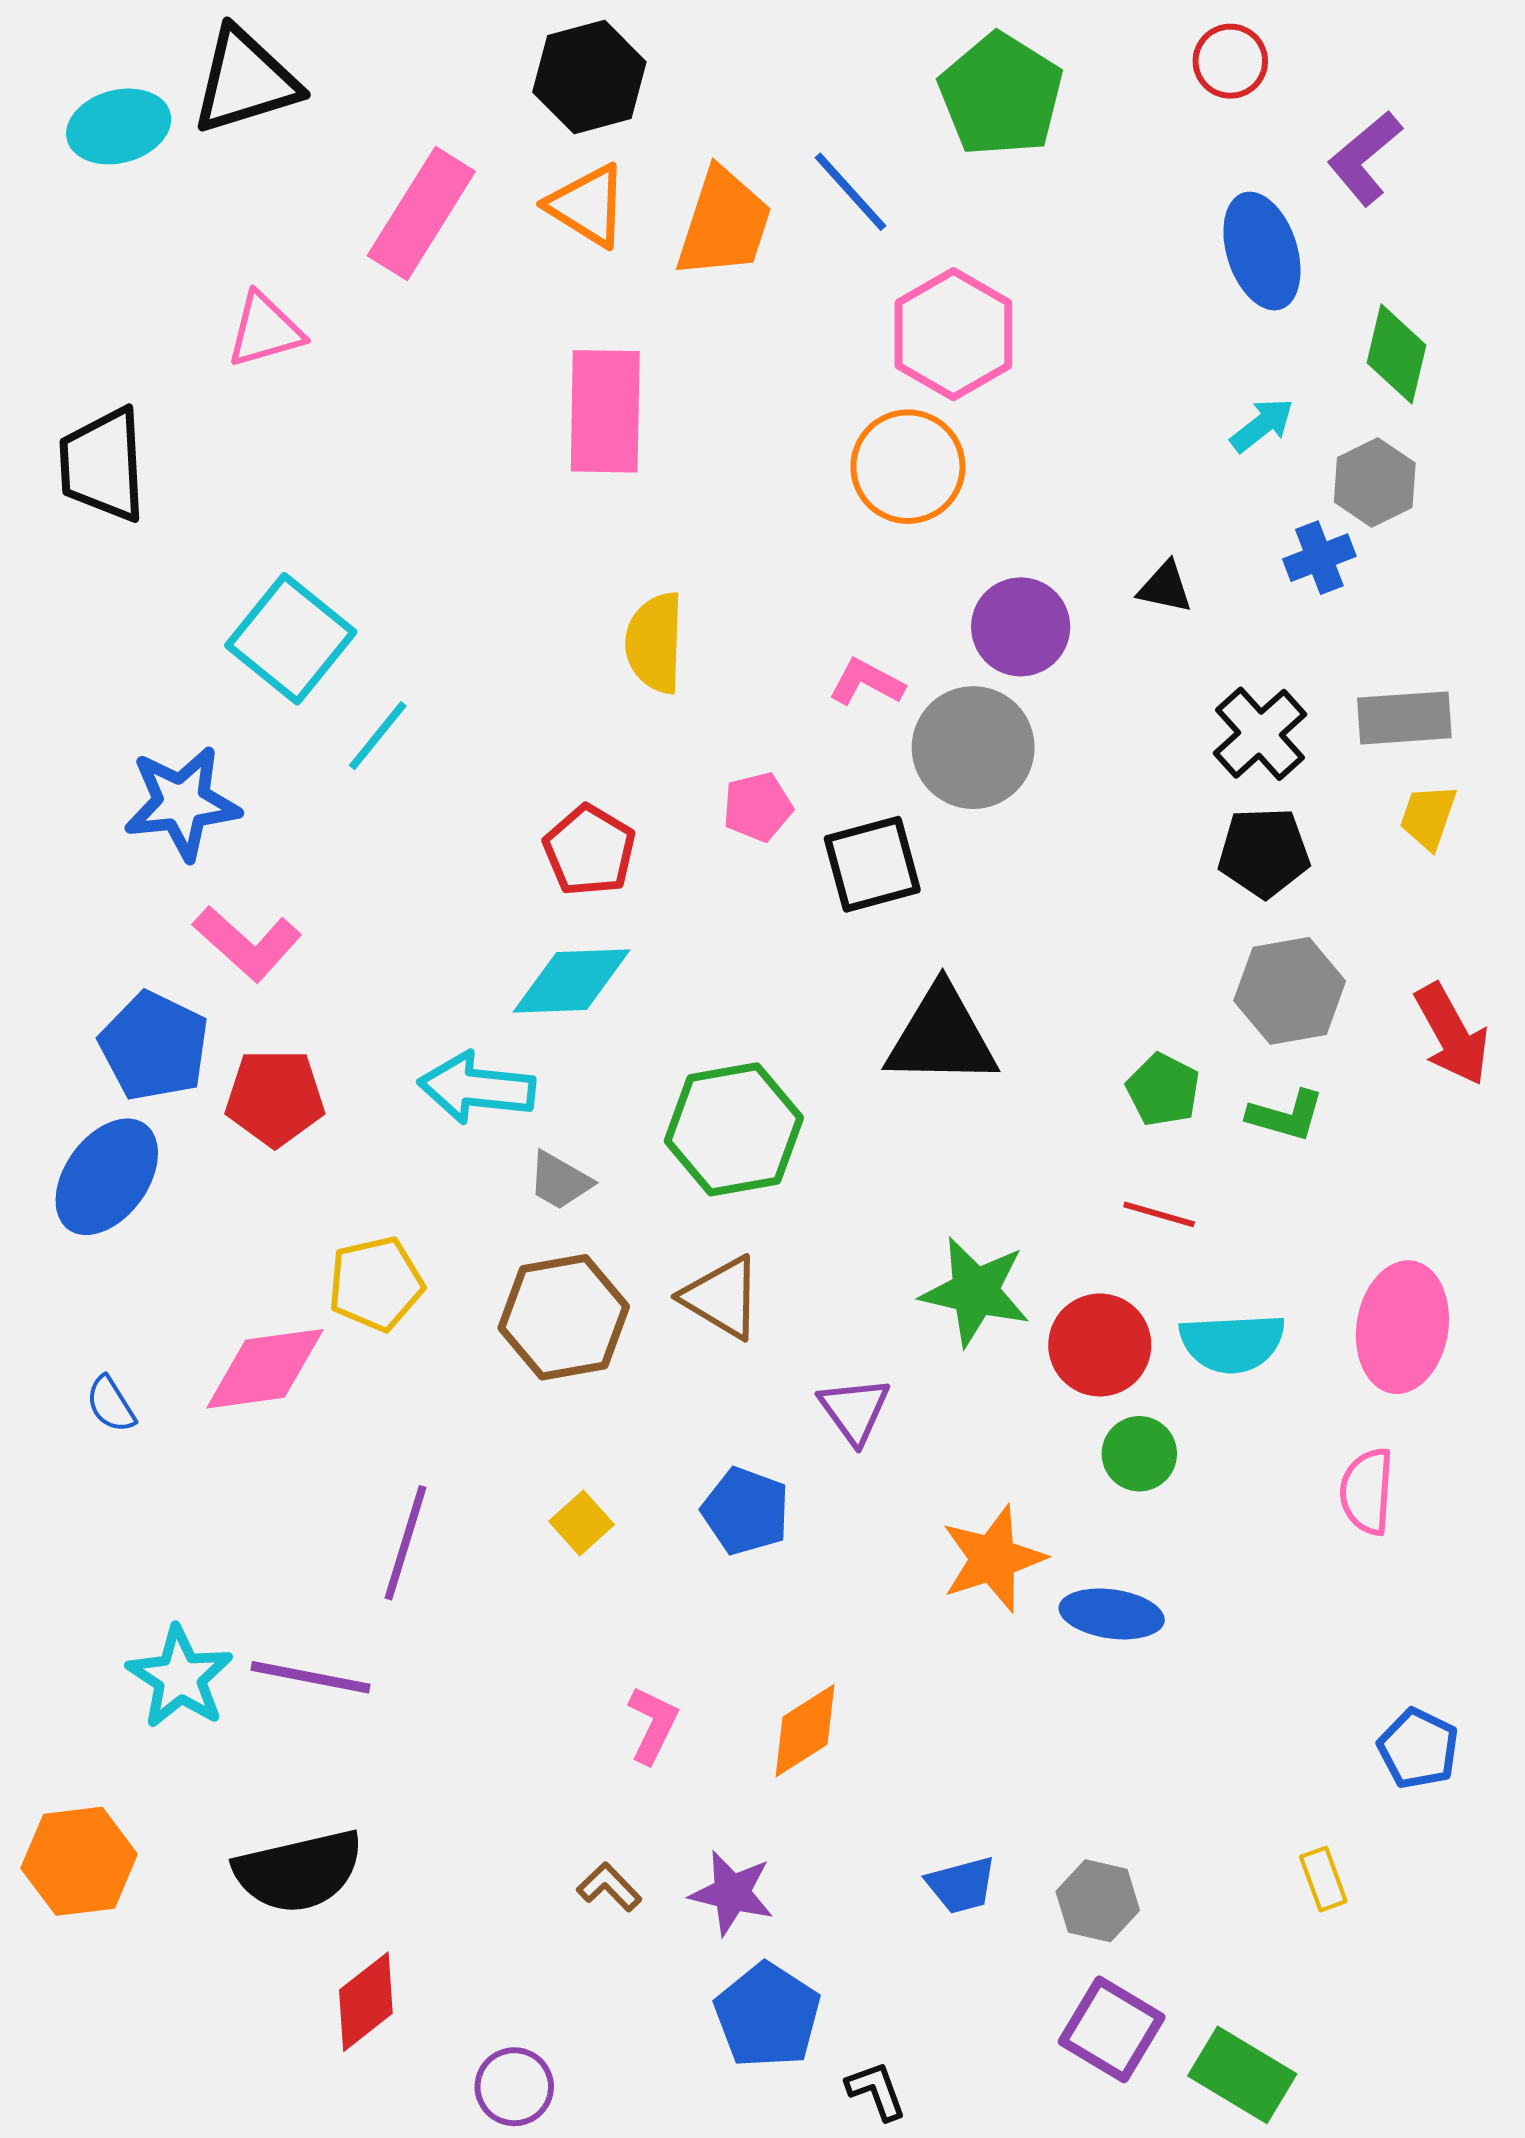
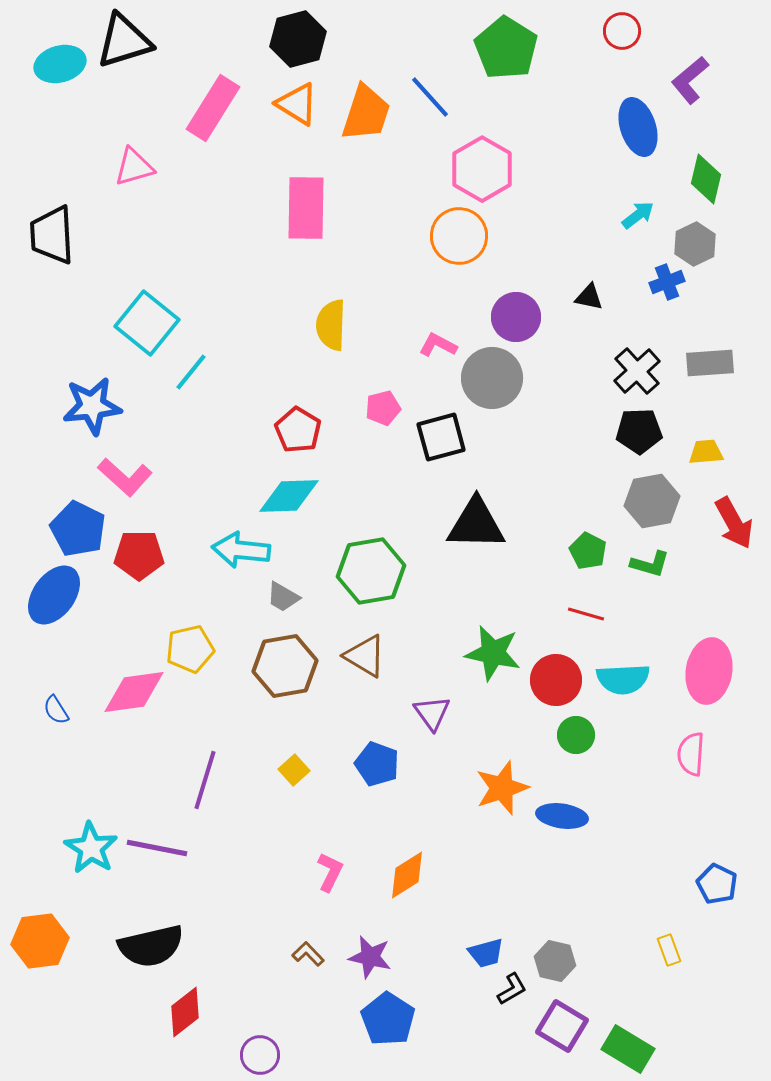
yellow trapezoid: (1428, 817) -> (706, 452), moved, turned 66
black L-shape: (876, 2091) -> (512, 989), moved, turned 80

